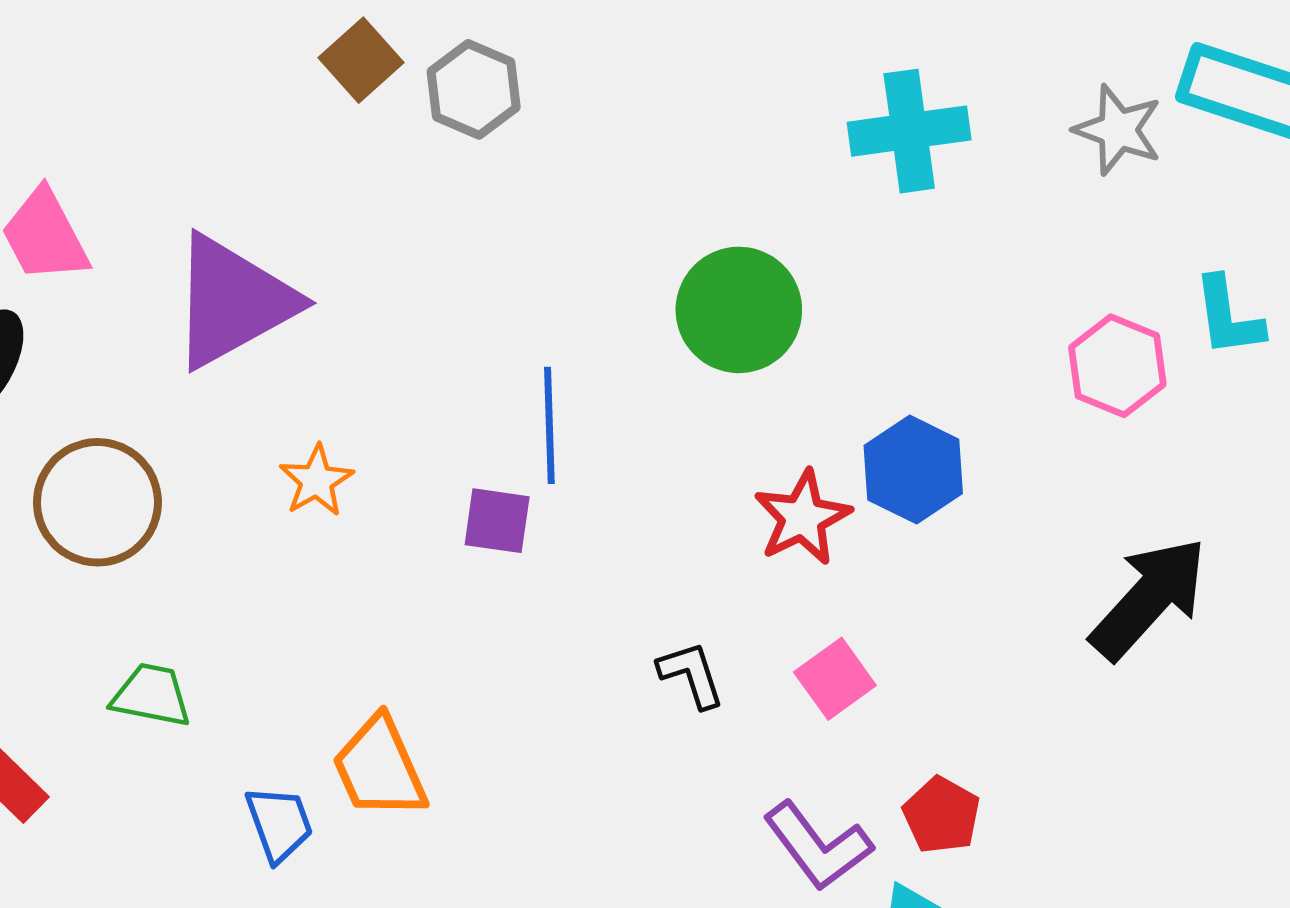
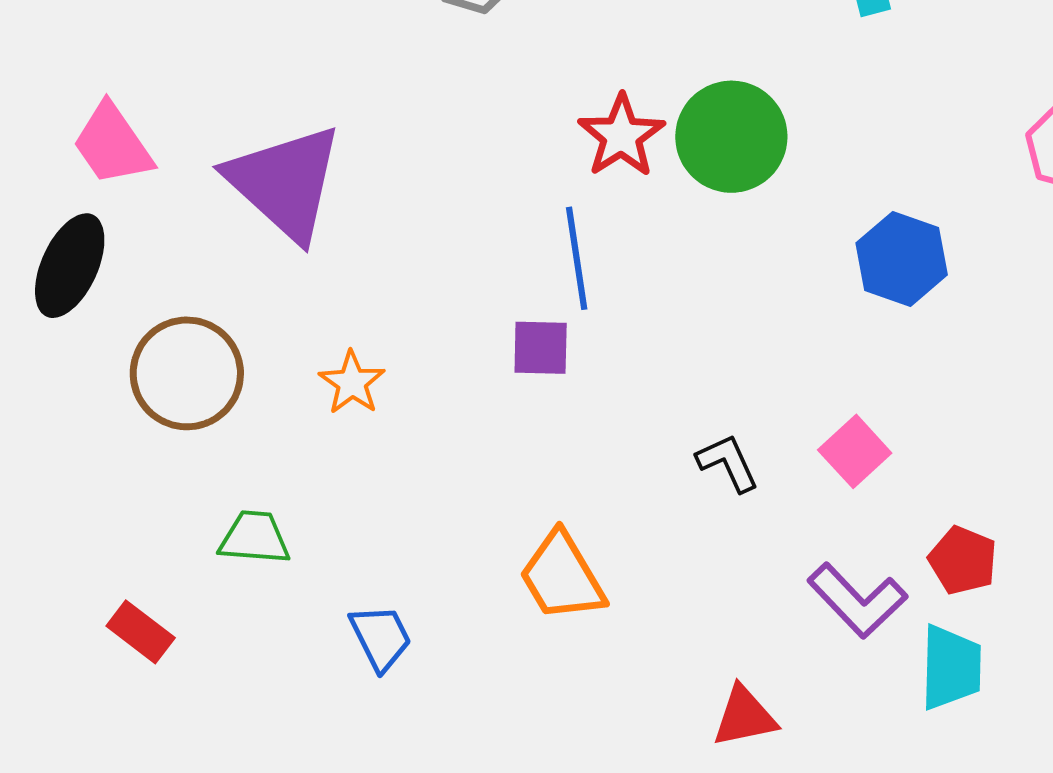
purple triangle: (233, 301) -> (285, 182), turned -42
orange star: (316, 481) -> (352, 383), moved
red star: (803, 518) -> (621, 136), moved
orange trapezoid: (379, 768) -> (562, 577), moved

